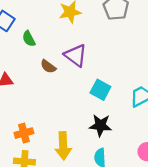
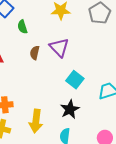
brown semicircle: (48, 66) -> (35, 53), turned 56
black star: (100, 125) -> (70, 109), turned 30

